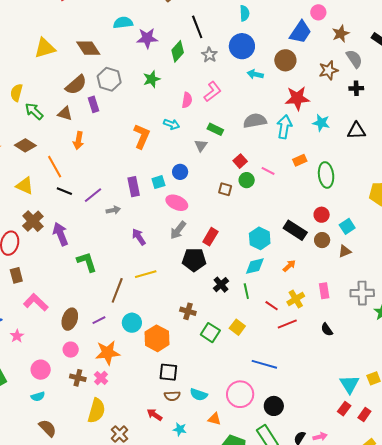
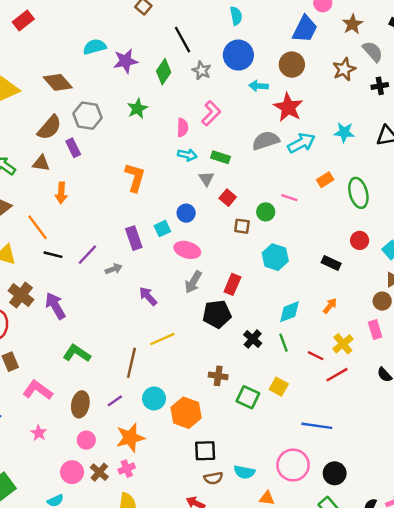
red star: (297, 98) -> (288, 107), moved, turned -30
cyan arrow: (172, 124) -> (187, 155), moved
cyan arrow: (284, 127) -> (301, 143), turned 60
red square: (240, 161) -> (228, 198), moved
black rectangle: (295, 230) -> (331, 263), size x0.7
cyan hexagon: (260, 238) -> (275, 257), moved
brown circle: (322, 240) -> (382, 301), moved
green L-shape: (87, 262) -> (77, 353), moved, turned -30
pink star: (17, 336) -> (39, 433), moved
pink circle: (41, 370) -> (72, 472), moved
brown cross: (78, 378) -> (99, 472), turned 35
pink cross: (101, 378) -> (127, 469), turned 32

